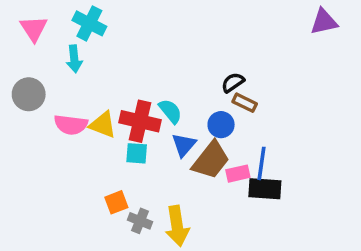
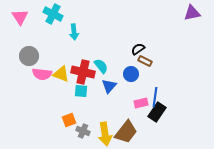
cyan arrow: (74, 59) -> (74, 32), moved
gray circle: (29, 94) -> (29, 56), moved
brown trapezoid: (211, 160) -> (126, 132), moved
black rectangle: (265, 189) -> (157, 112), turned -60

